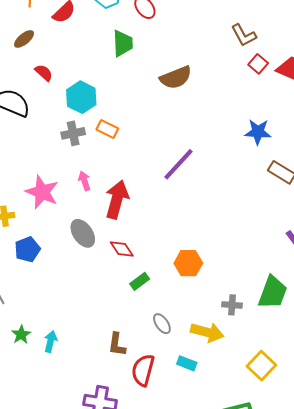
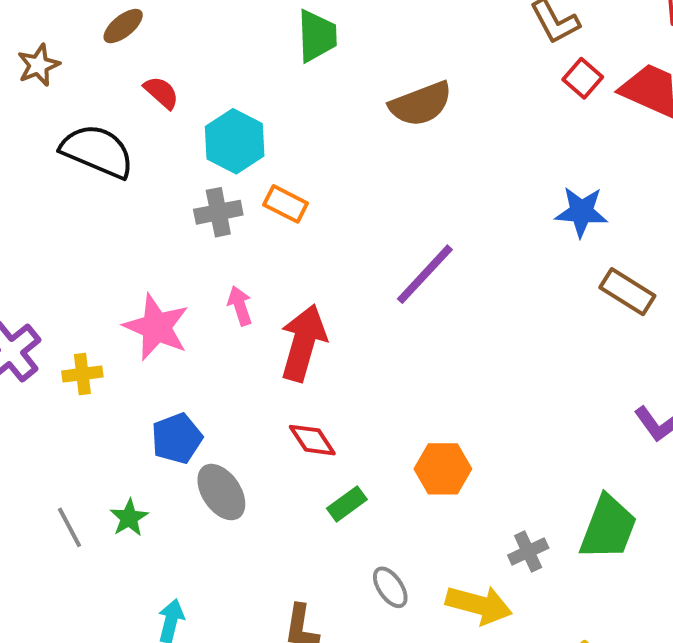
gray ellipse: (83, 233) -> (221, 492), moved
blue pentagon: (27, 249) -> (177, 438), moved
gray cross: (232, 305) -> (528, 552), turned -30
green star: (21, 335) -> (129, 518), moved

